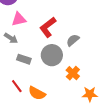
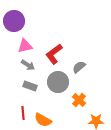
gray arrow: (11, 38) -> (28, 65), moved
red line: (17, 86) -> (23, 113), turned 32

